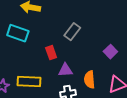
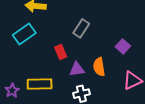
cyan rectangle: (18, 33) -> (24, 34), turned -50
orange semicircle: (89, 80) -> (99, 67), moved

